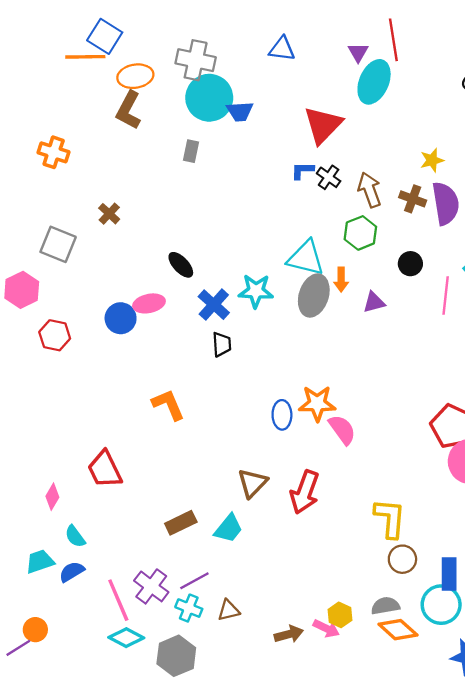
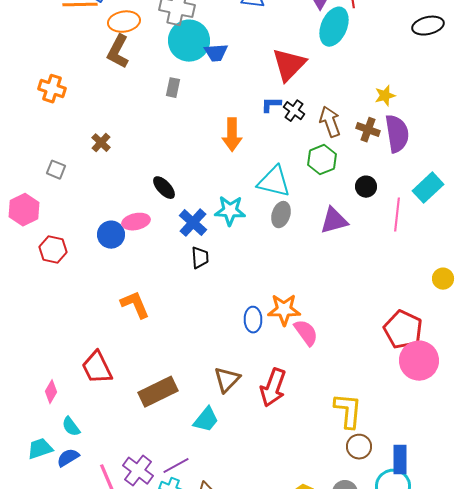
gray square: (58, 244) -> (56, 170), size x0.6
orange arrow: (341, 280) -> (232, 135), moved, size x1.5
gray ellipse: (314, 295) -> (281, 215), size x0.7
purple triangle: (374, 302) -> (334, 221), size x1.4
orange L-shape: (168, 405) -> (135, 305), moved
brown rectangle: (181, 523) -> (158, 392), moved, size x1.4

